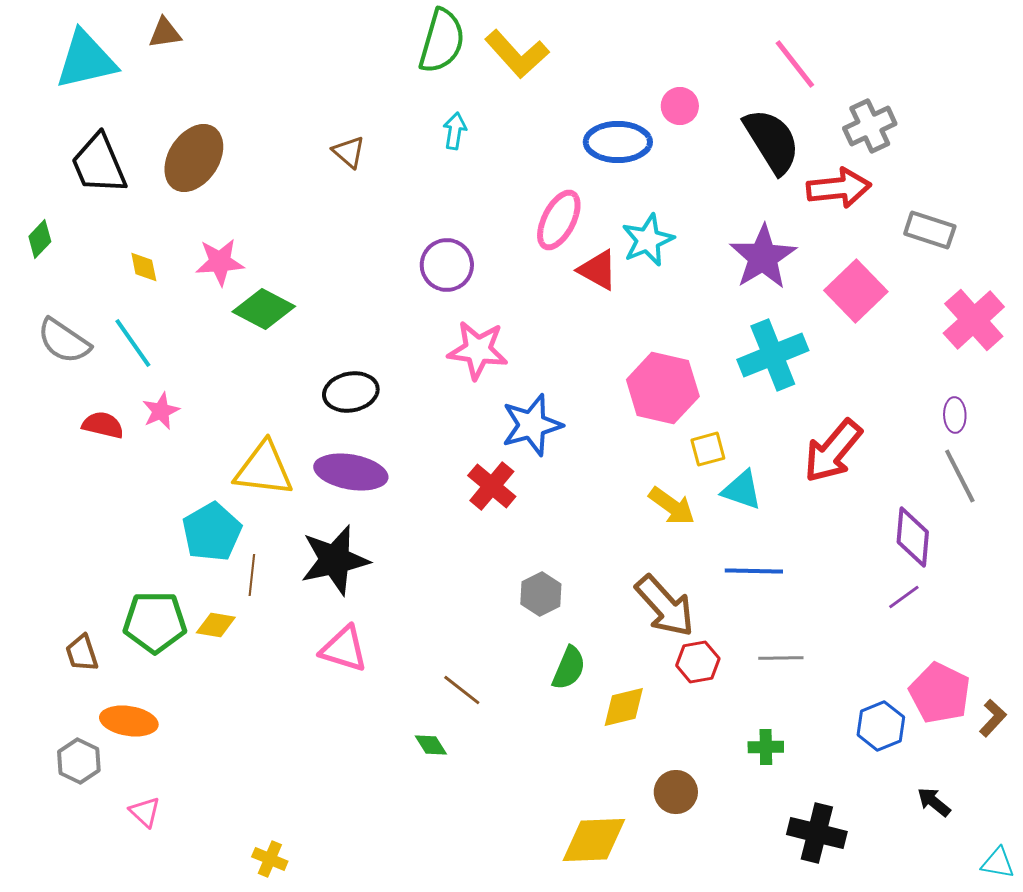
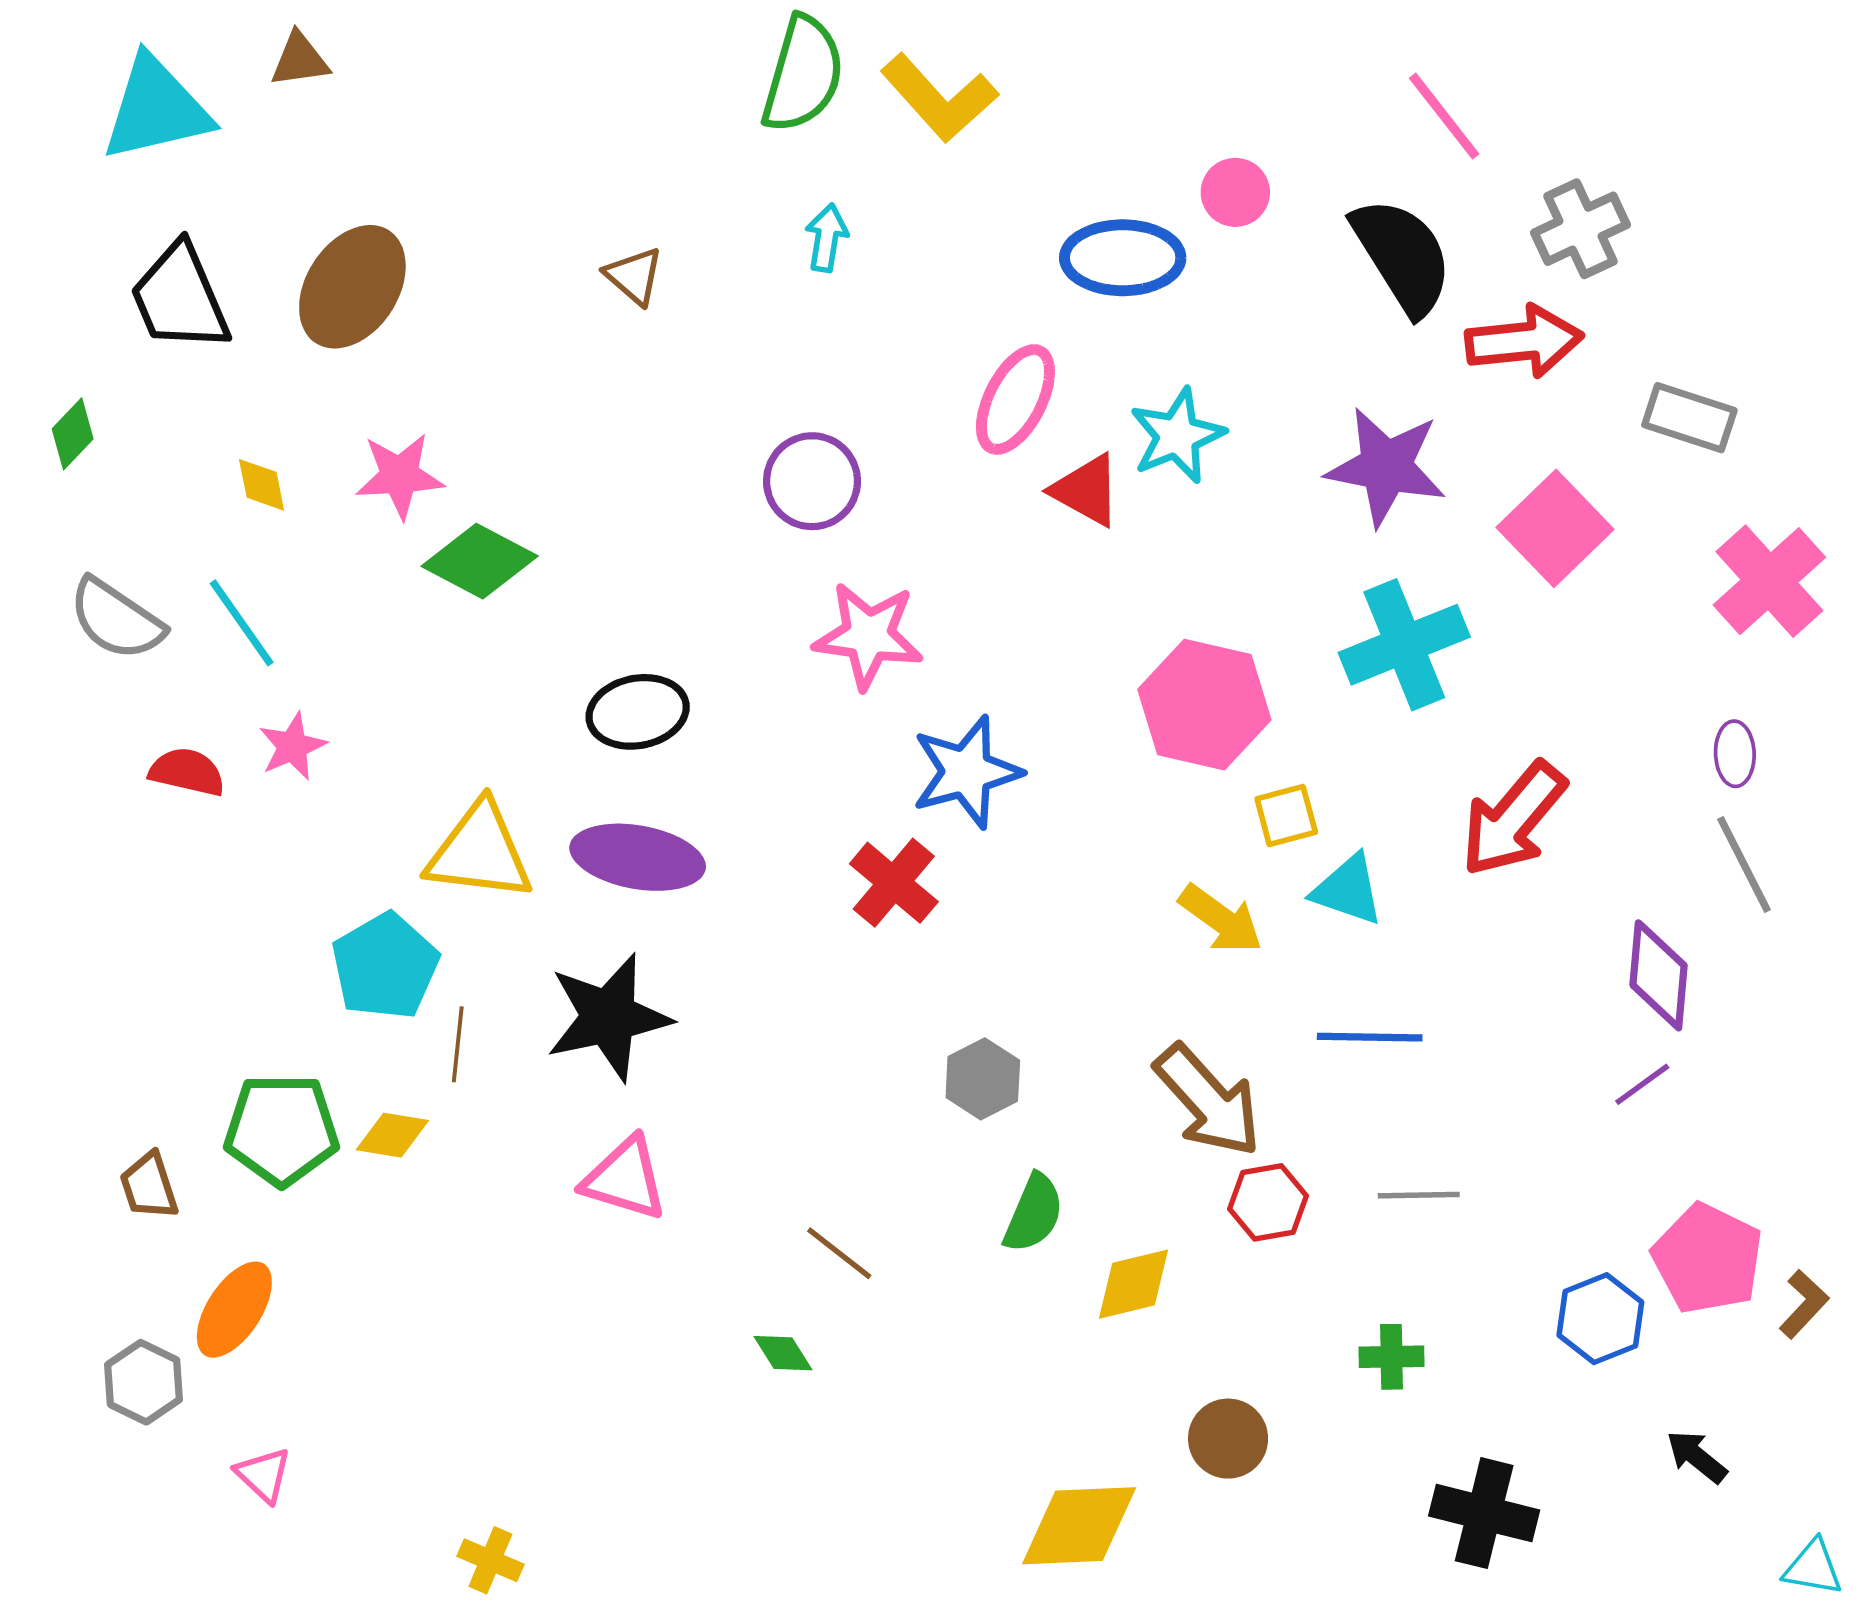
purple star: (763, 257) -> (1386, 467), turned -30
orange ellipse: (129, 721) -> (234, 1310), turned -66

